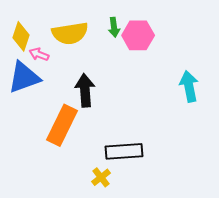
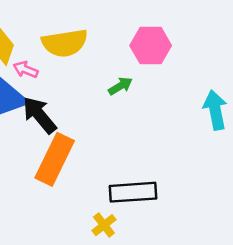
green arrow: (114, 27) -> (120, 86), moved, turned -114
black arrow: (85, 90) -> (39, 115), moved, turned -36

